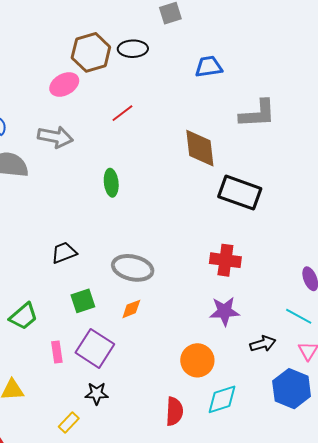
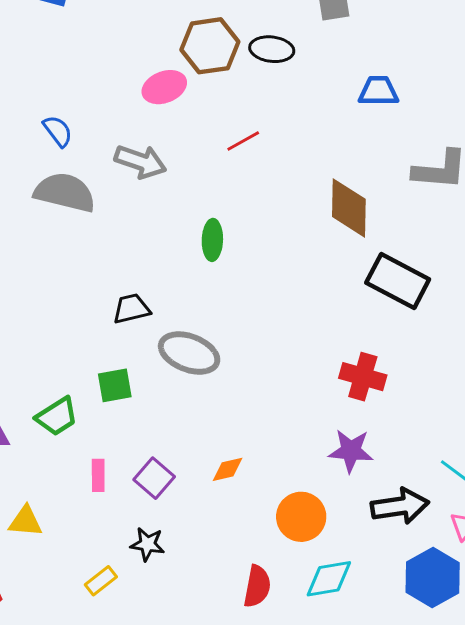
black trapezoid: (64, 253) -> (131, 309), moved
gray ellipse: (133, 268) -> (189, 353), moved
green square: (83, 301) -> (115, 385), moved
orange diamond: (131, 309) -> (228, 469), moved
black arrow: (263, 344) -> (400, 506), size x1.5
purple square: (95, 348) -> (154, 478), size x0.7

